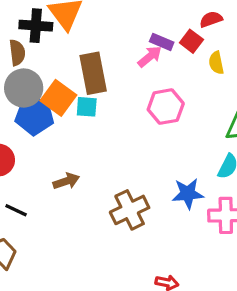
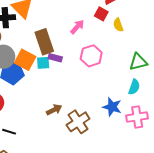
purple rectangle: (162, 42) -> (55, 58), moved
brown arrow: (66, 181) -> (54, 110), moved
blue star: (188, 194) -> (112, 107), turned 30

